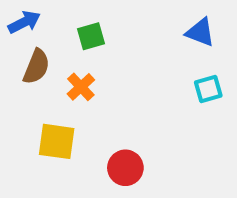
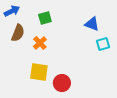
blue triangle: (200, 32) -> (92, 24), moved
yellow square: (57, 141) -> (39, 72), moved

